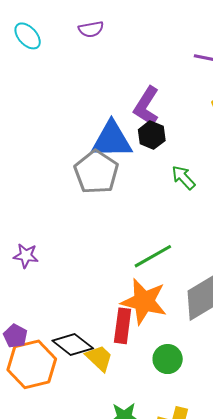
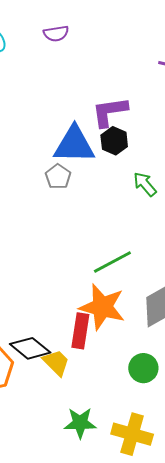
purple L-shape: (146, 106) -> (110, 112), turned 48
gray pentagon: (96, 172) -> (58, 177), size x0.6
green circle: (168, 359) -> (143, 368), moved

